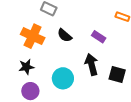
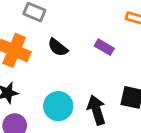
black arrow: (91, 64) -> (97, 110), moved

